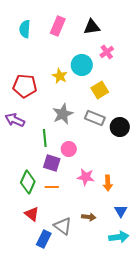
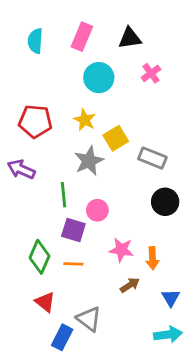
cyan circle: (82, 65) -> (99, 78), moved
yellow star: (60, 76) -> (85, 120), moved
yellow square: (100, 90) -> (116, 138), moved
gray rectangle: (95, 118) -> (152, 158), moved
black circle: (120, 127) -> (165, 202), moved
brown arrow: (89, 217) -> (130, 285), moved, turned -40

